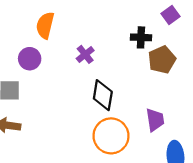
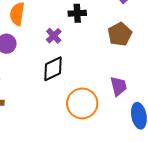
black cross: (141, 37) -> (77, 13), moved
black diamond: (103, 95) -> (53, 69), moved, turned 60

